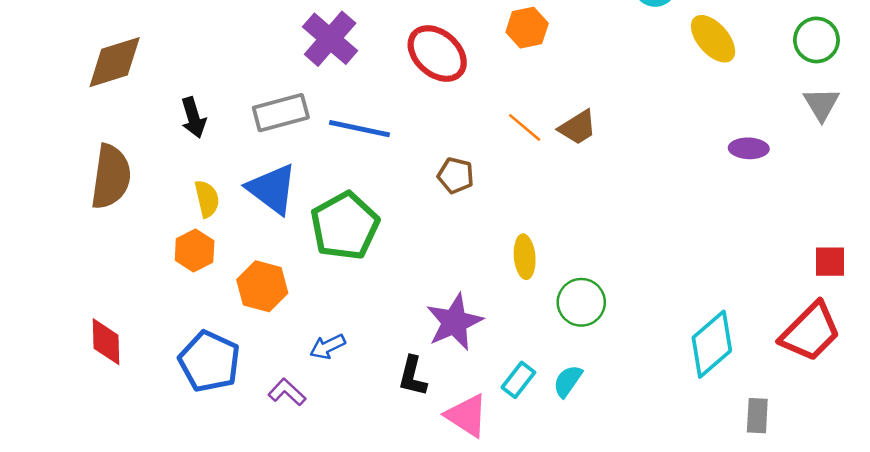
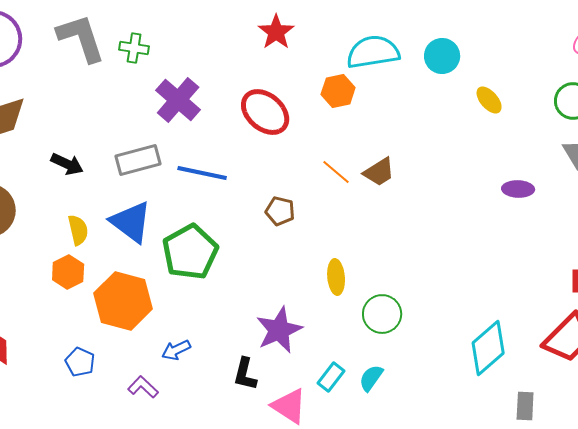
yellow ellipse: (713, 39) -> (489, 100), size x0.7
black arrow: (193, 118) -> (67, 164), turned -48
orange hexagon: (262, 286) -> (123, 301), size x1.4
blue pentagon: (209, 361) -> (80, 362), size x0.6

